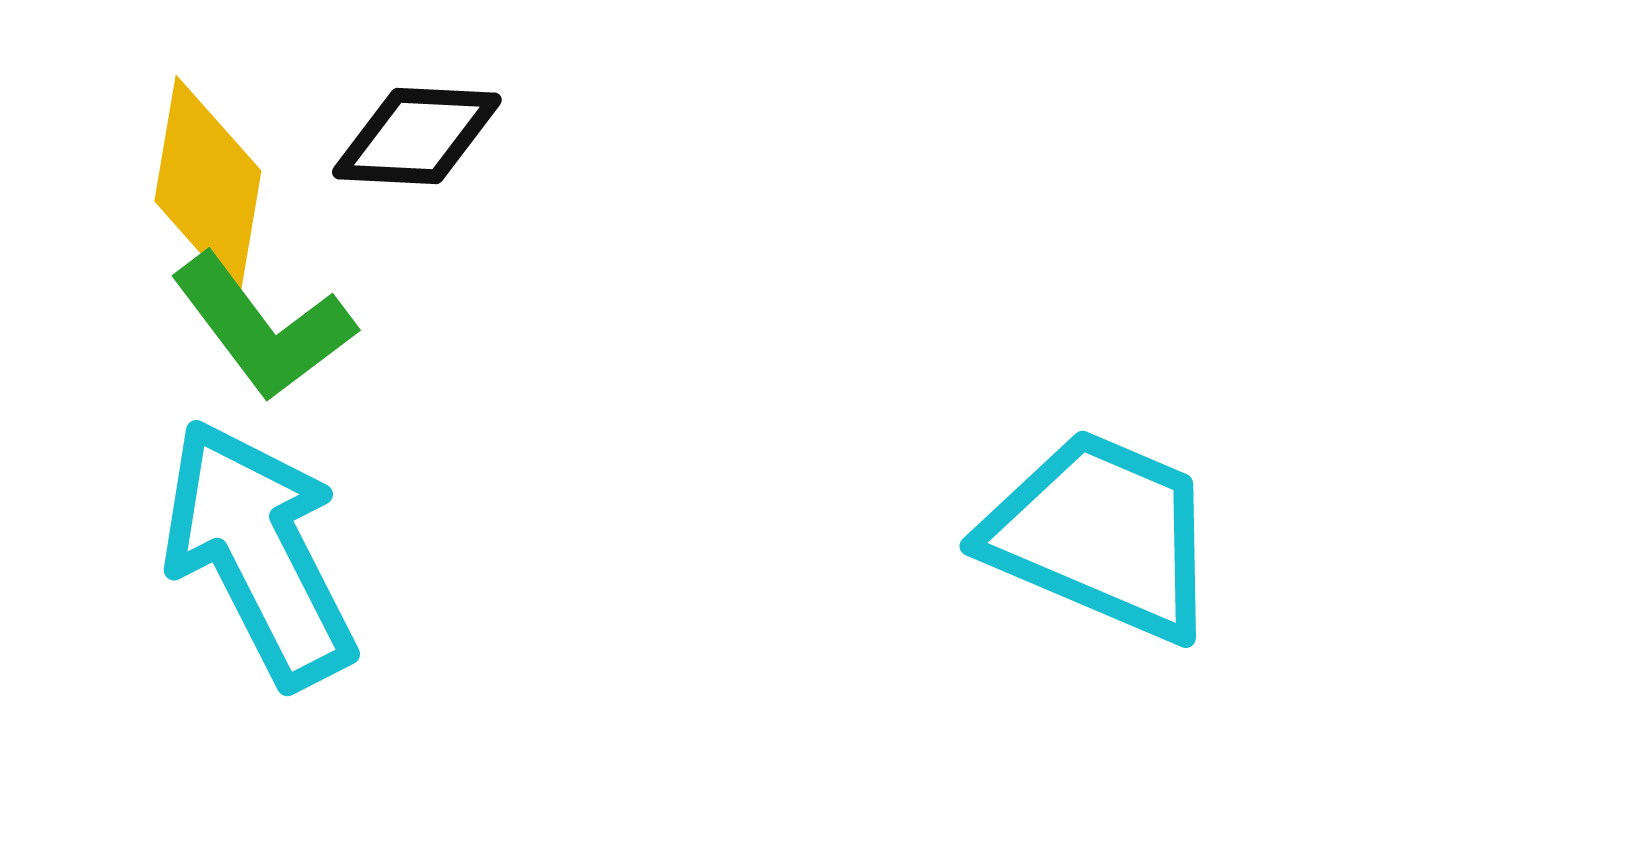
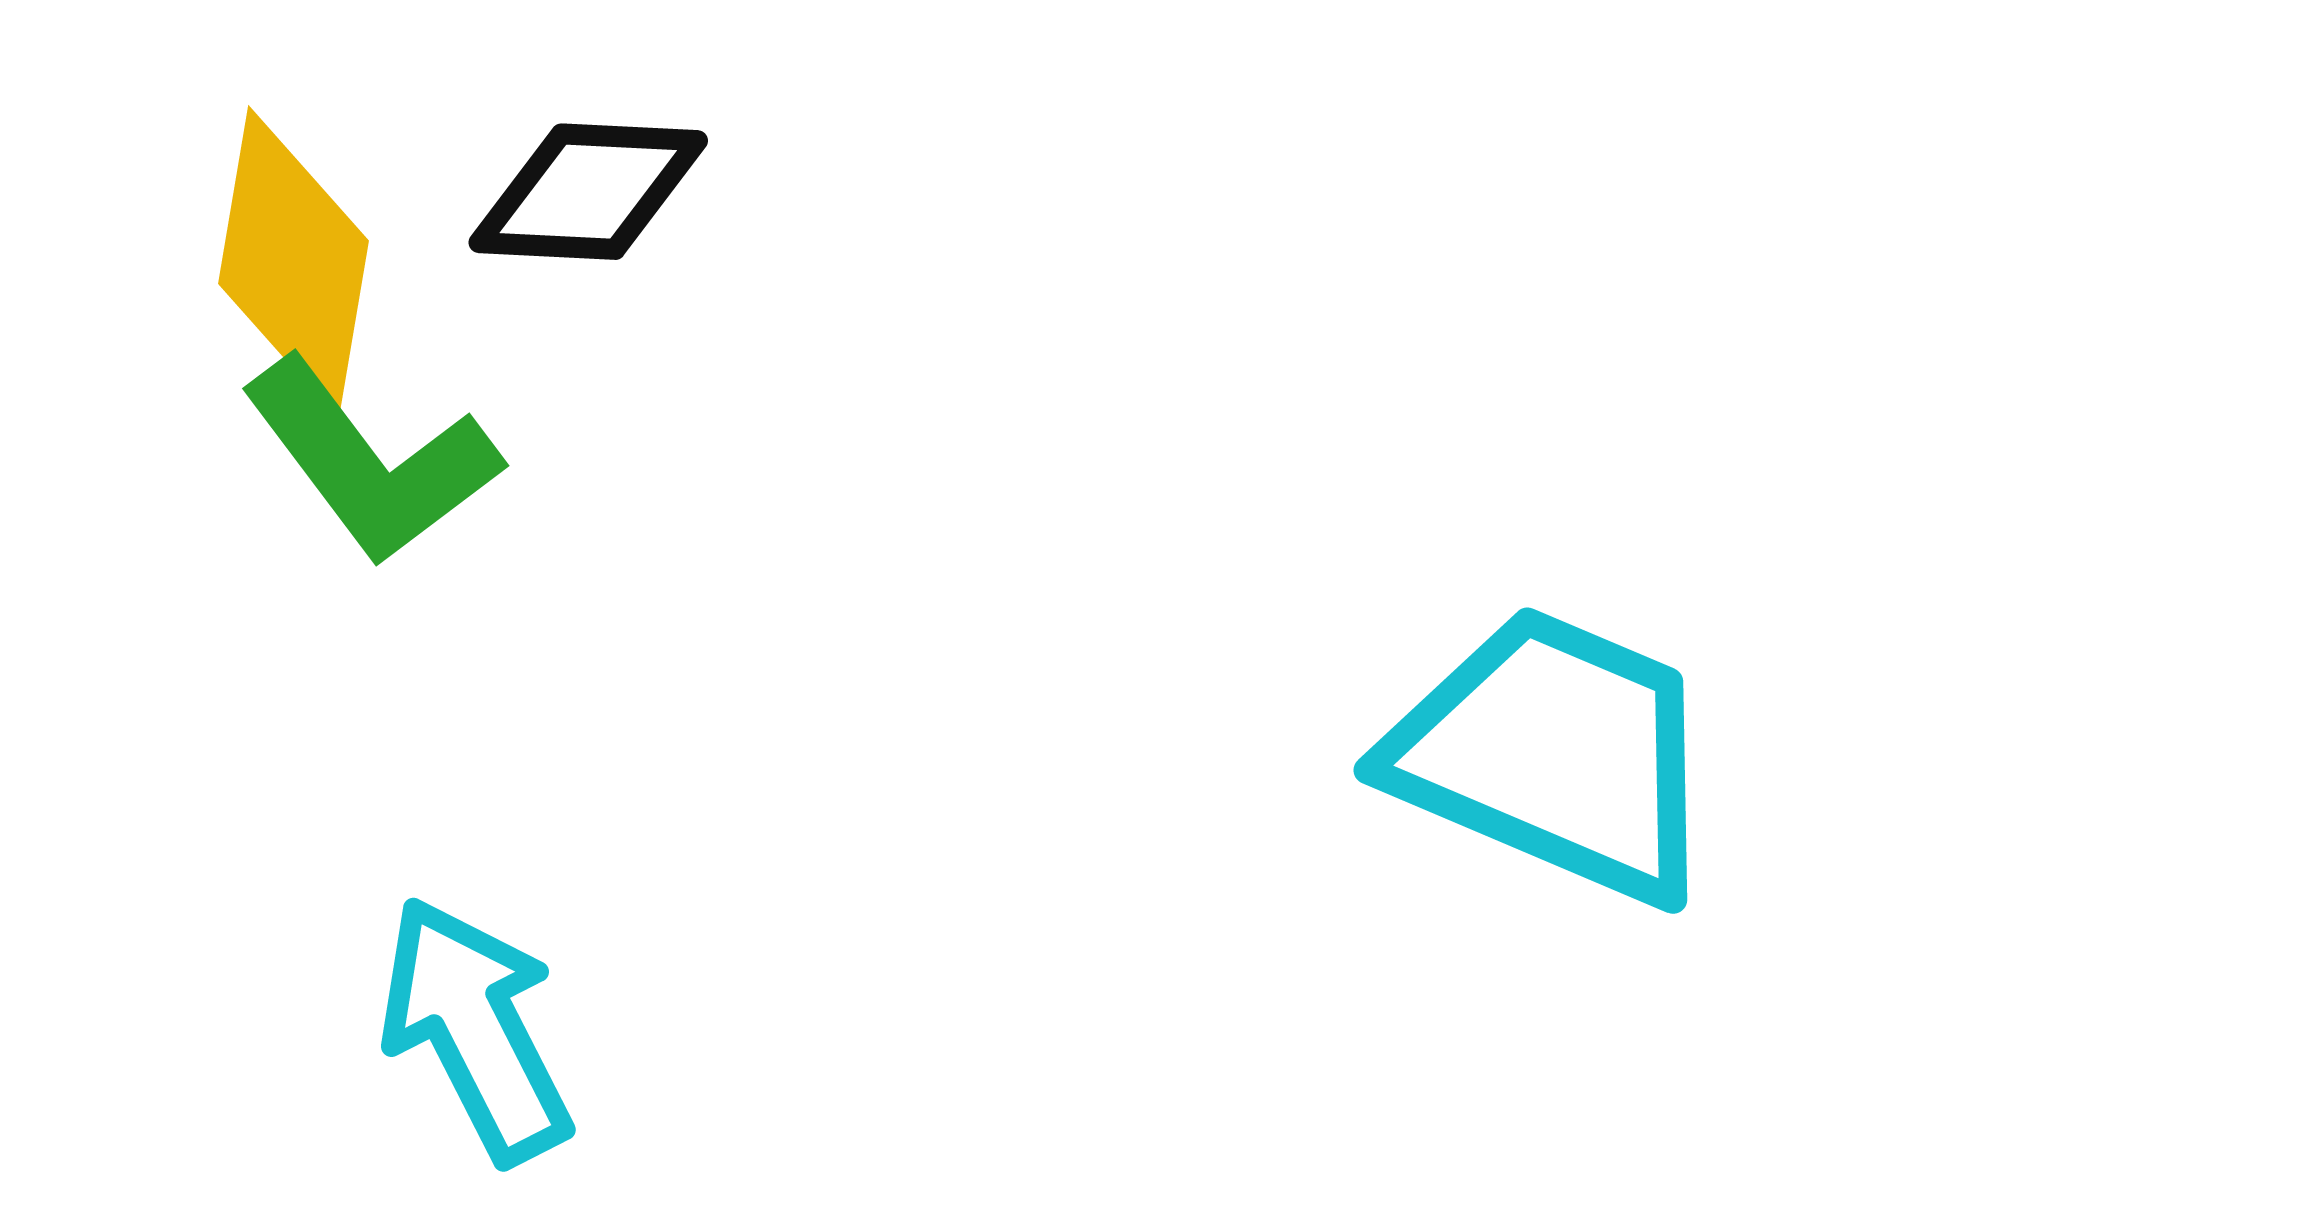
cyan arrow: (259, 553) -> (475, 1030), moved, size x0.7

